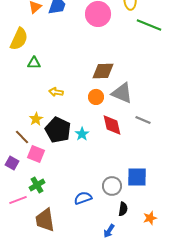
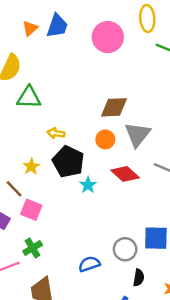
green triangle: (34, 63) -> (29, 97), size x1.5
gray triangle: (122, 93) -> (137, 134), turned 45
red diamond: (112, 125) -> (125, 174), turned -35
black pentagon: (58, 130) -> (68, 162), moved

